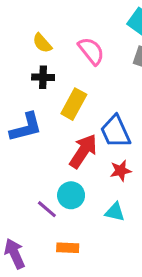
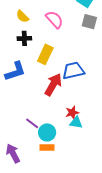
blue trapezoid: (115, 132) -> (73, 71), turned 105
red star: (121, 171) -> (72, 113), moved
cyan circle: (71, 195) -> (47, 132), moved

